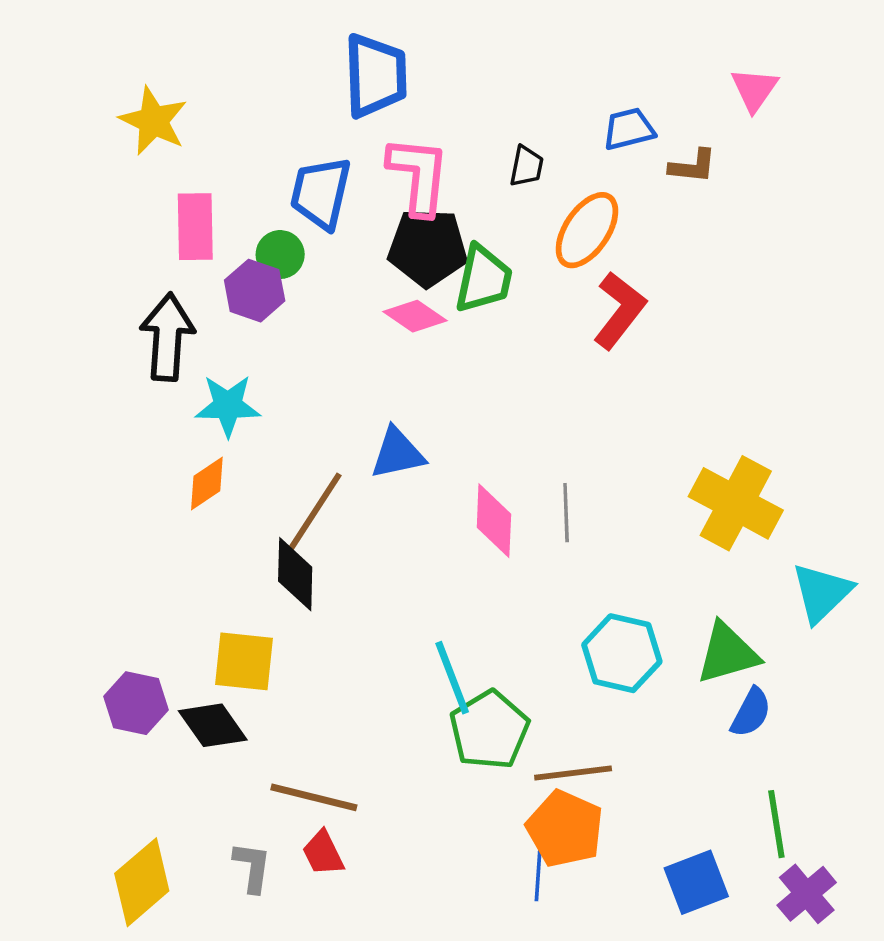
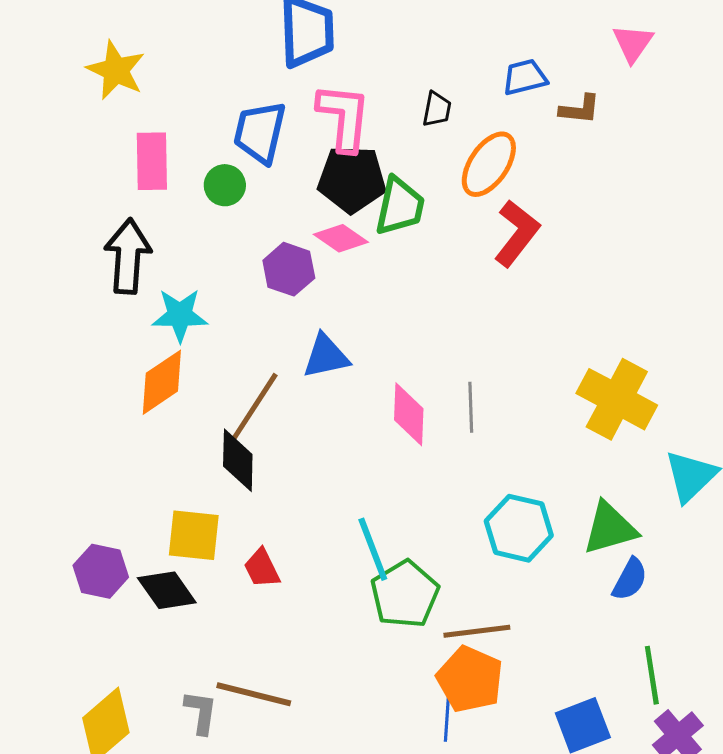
purple hexagon: (255, 291) -> (289, 269), moved
orange diamond: (207, 484) -> (162, 382), size x1.4
brown line: (314, 797) -> (254, 694), moved
red trapezoid: (323, 853) -> (262, 568), moved

